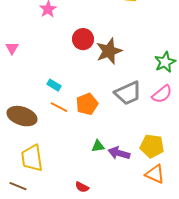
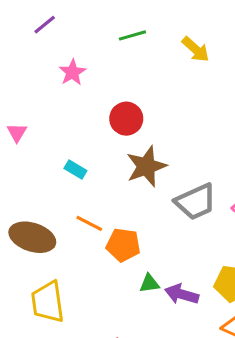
brown star: (109, 51) -> (146, 166), moved
cyan rectangle: (54, 85) -> (75, 169), moved
orange pentagon: (87, 104) -> (123, 245), moved, turned 30

